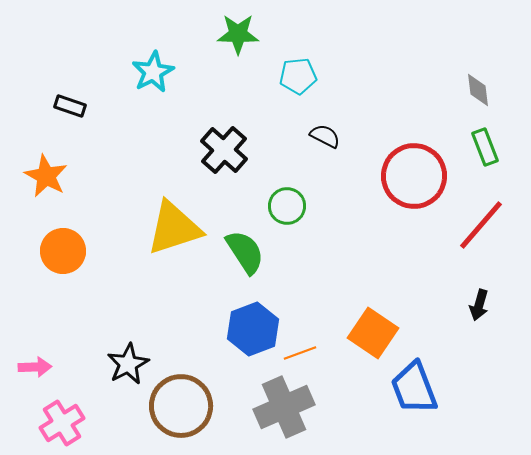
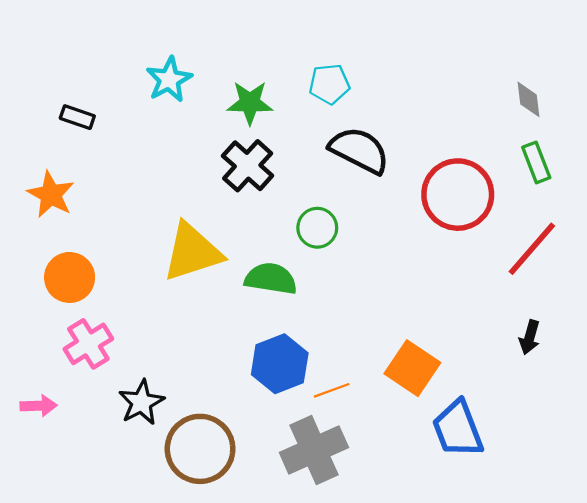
green star: (238, 34) -> (250, 103), moved
black semicircle: (325, 136) -> (359, 150), size x1.8
green semicircle: (245, 252) -> (271, 279), turned -48
pink cross: (62, 423) -> (88, 344), moved

